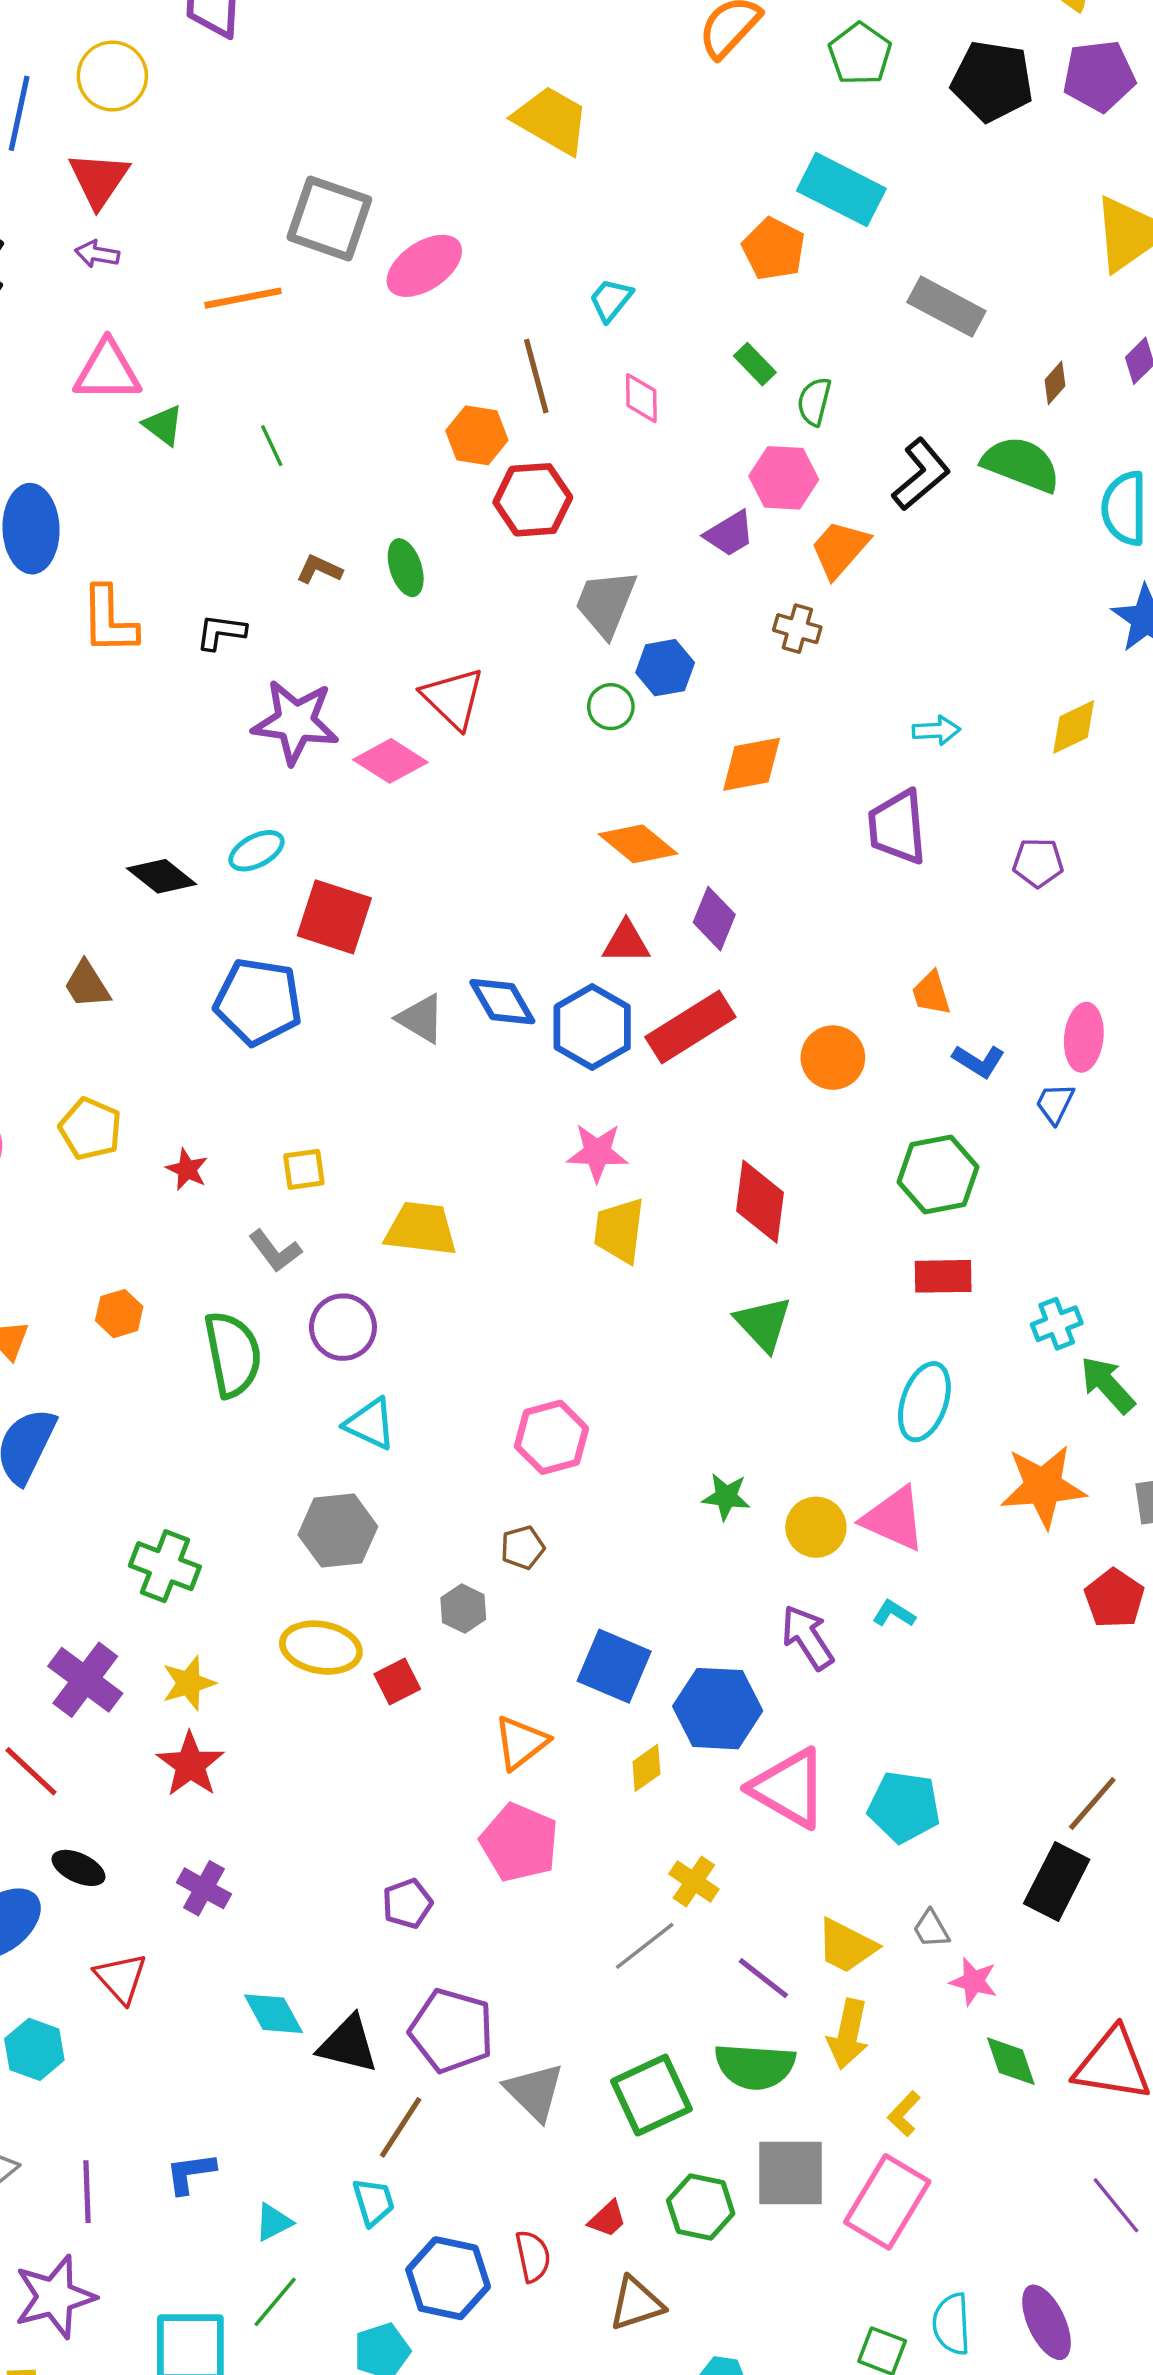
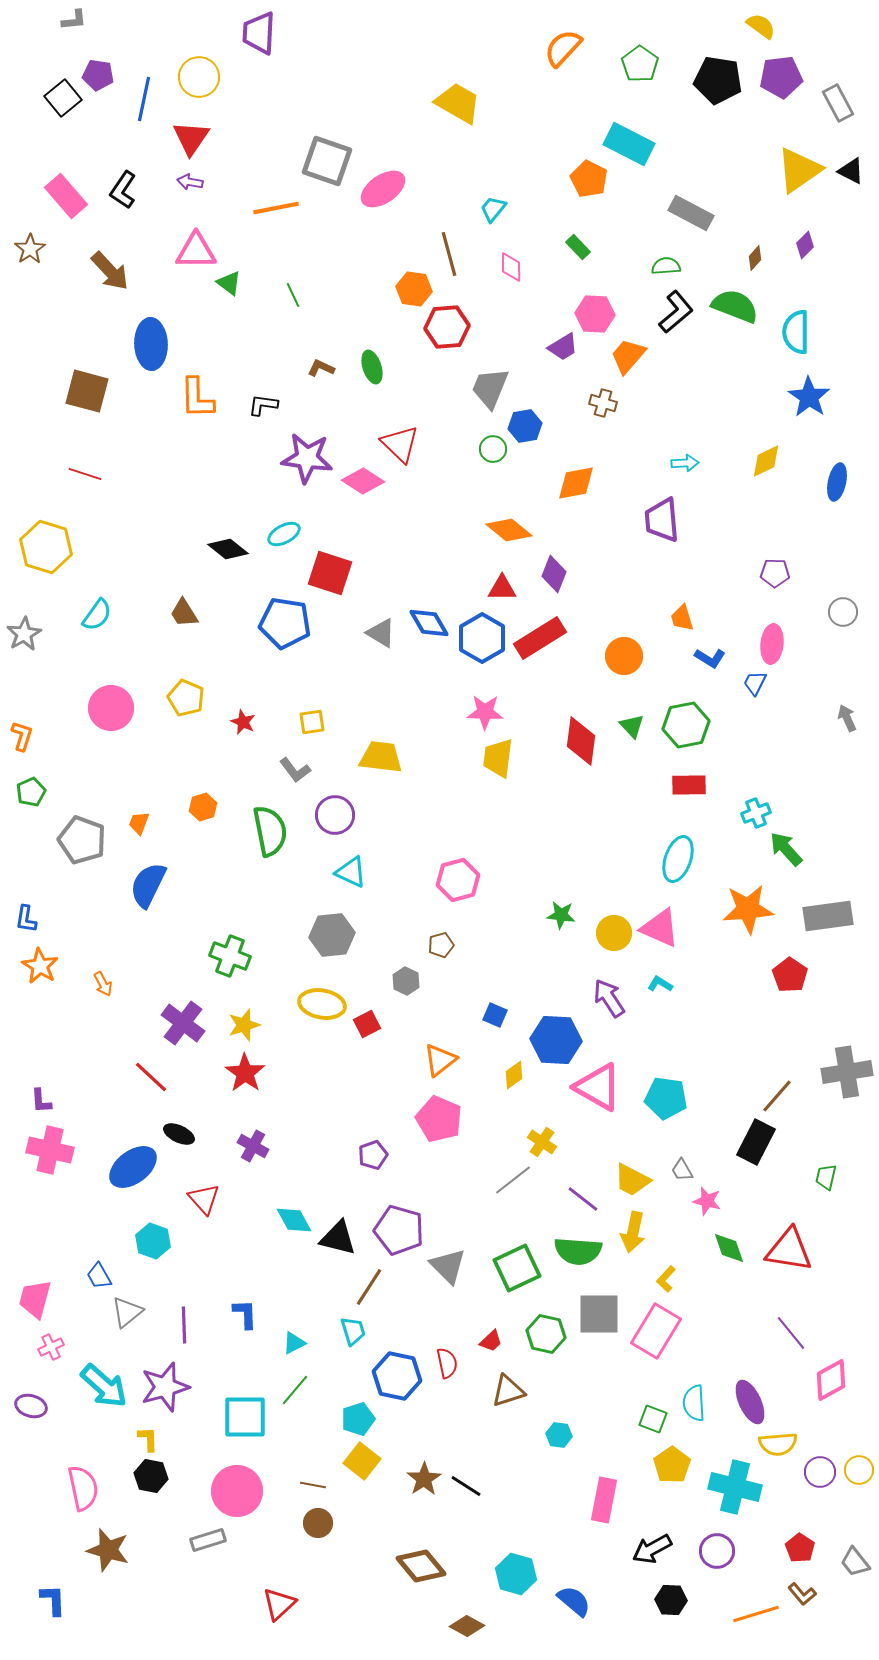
green semicircle: (814, 401) -> (666, 266), moved, turned 72
purple pentagon: (1038, 863) -> (775, 573), moved
green triangle: (763, 1324) -> (632, 726), moved, size x0.7
blue square: (614, 1666) -> (495, 1015), size x0.6
blue L-shape: (190, 2173) -> (245, 1314), turned 96

